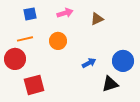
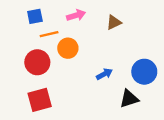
orange line: (25, 39) -> (49, 34), moved
red circle: (15, 59) -> (37, 62), moved

